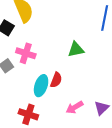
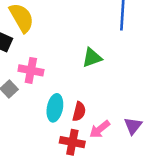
red semicircle: (56, 80) -> (79, 111), moved
red cross: (28, 114) -> (72, 142), moved

